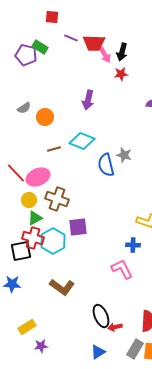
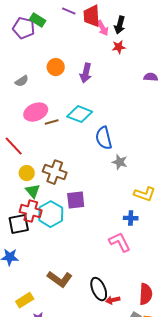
red trapezoid: (94, 43) -> (92, 16), turned 85
orange circle: (45, 117) -> (56, 67), moved
gray star: (124, 155) -> (120, 162), moved
pink ellipse: (38, 177) -> (36, 112), moved
green triangle: (35, 218) -> (33, 191), turned -42
brown L-shape: (62, 287) -> (60, 279), moved

